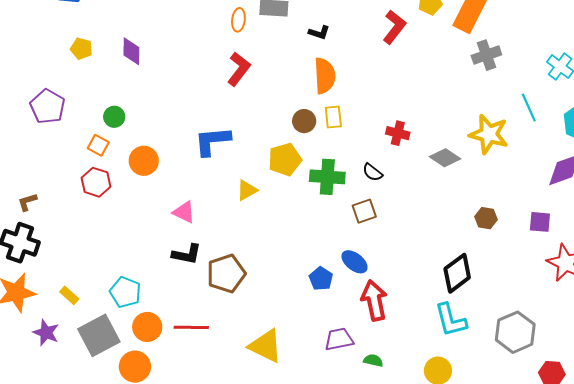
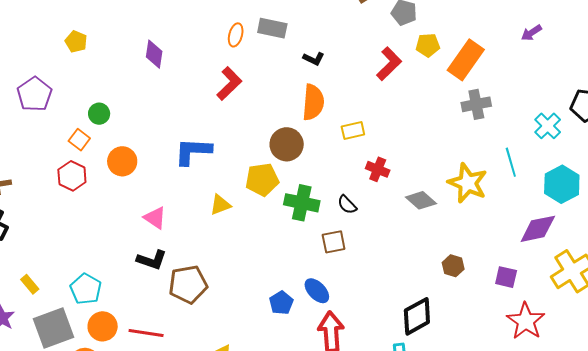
purple diamond: (131, 51) -> (154, 54), moved
yellow rectangle: (333, 117) -> (353, 131), moved, turned 75
brown circle: (304, 121) -> (287, 144), size x1.4

